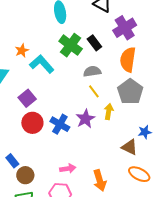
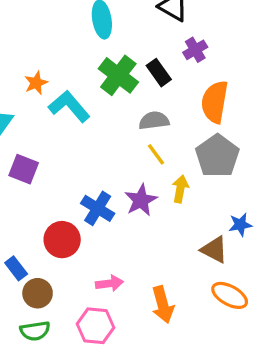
purple cross: (125, 28) -> (195, 50), moved, size x0.6
purple square: (27, 98) -> (24, 169), moved, turned -30
red circle: (32, 123) -> (62, 240), moved

